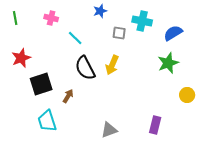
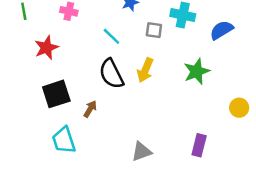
cyan line: (75, 38) -> (111, 36), moved
red star: (21, 58) -> (46, 48), moved
green star: (168, 63) -> (197, 71), moved

